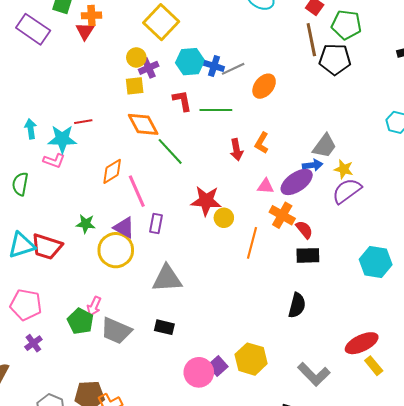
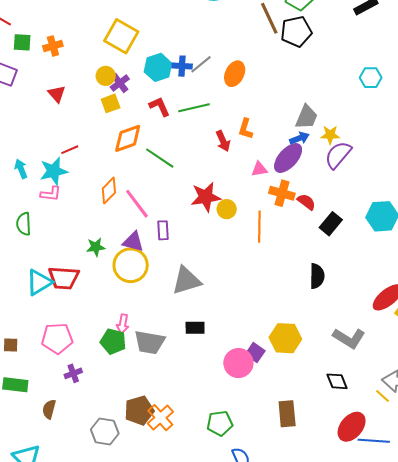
red triangle: (85, 31) -> (57, 94), moved
orange diamond: (143, 124) -> (128, 138), turned -68
black rectangle: (308, 255) -> (331, 224), moved, turned -35
purple cross: (33, 343) -> (73, 373), turned 30

